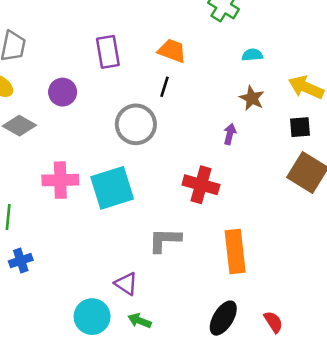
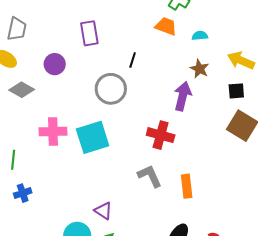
orange trapezoid: (172, 51) -> (166, 26), moved
purple arrow: (230, 134) -> (183, 96), size x1.8
gray L-shape: (165, 240) -> (150, 176), moved, turned 64
orange rectangle: (235, 252) -> (187, 186), size x0.7

